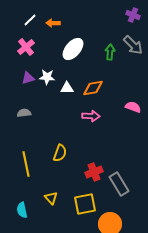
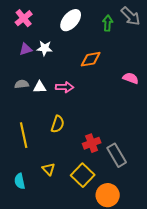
white triangle: (67, 88) -> (40, 87), moved
pink arrow: (91, 116) -> (65, 87), moved
yellow square: (85, 204) -> (83, 175), turned -35

